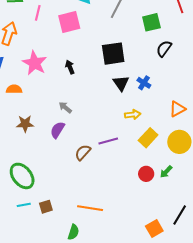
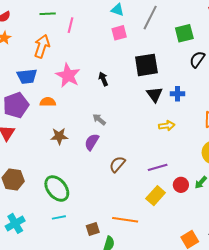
pink square: (69, 22) -> (119, 33), moved, size x0.7
blue cross: (144, 83) -> (178, 94), turned -32
yellow rectangle: (148, 138) -> (156, 196), moved
purple line: (108, 141) -> (158, 167), moved
brown square: (46, 207) -> (93, 229), moved

